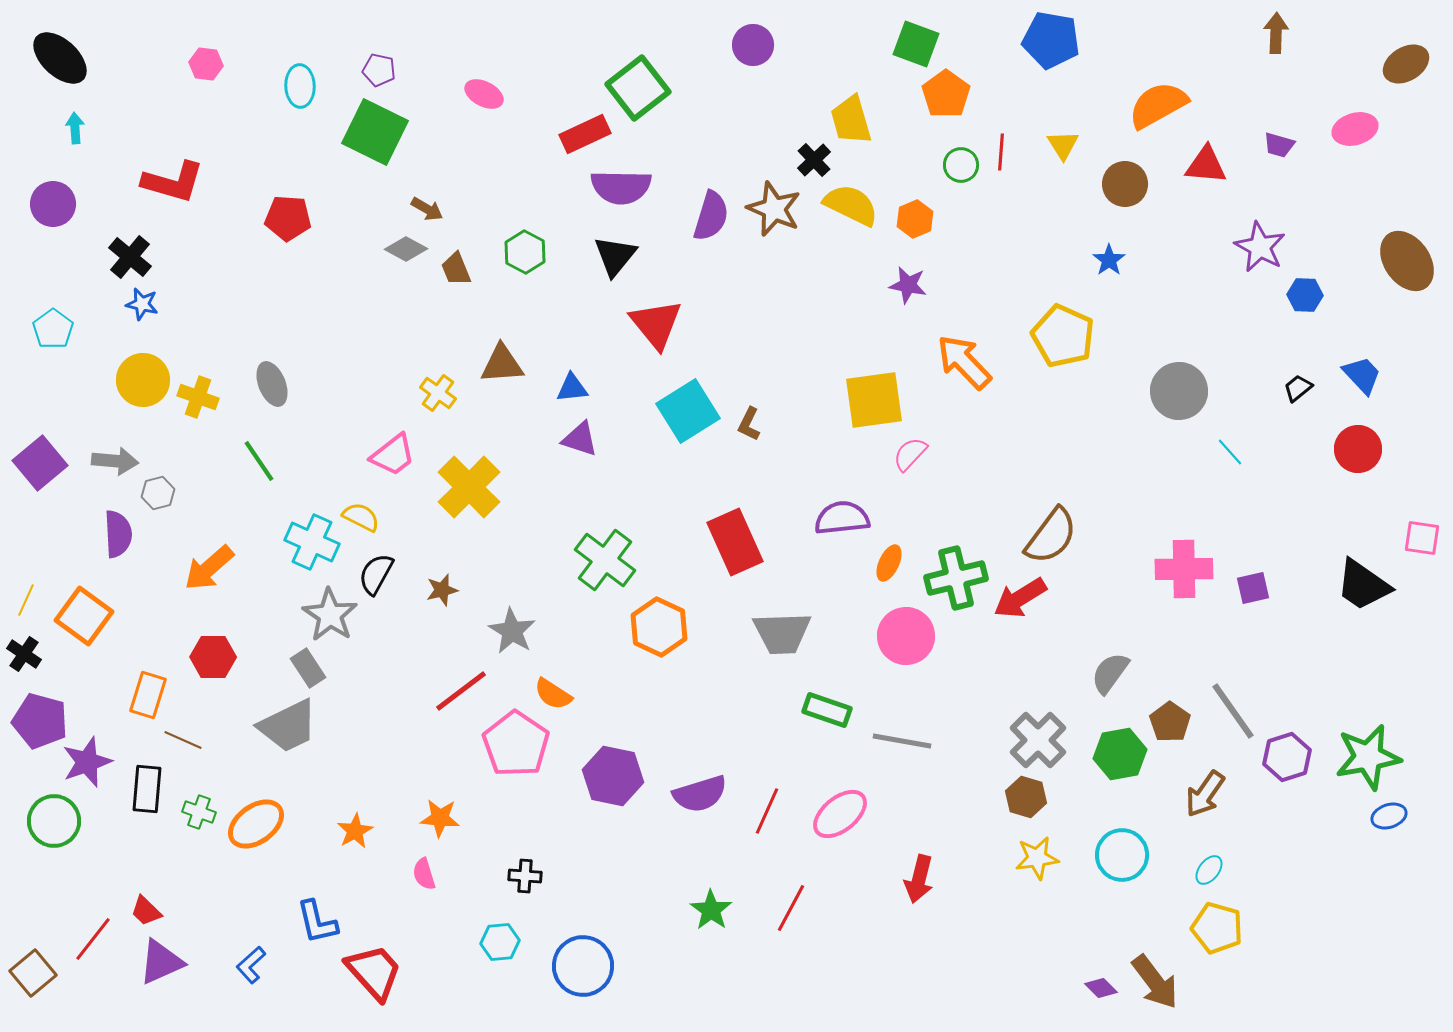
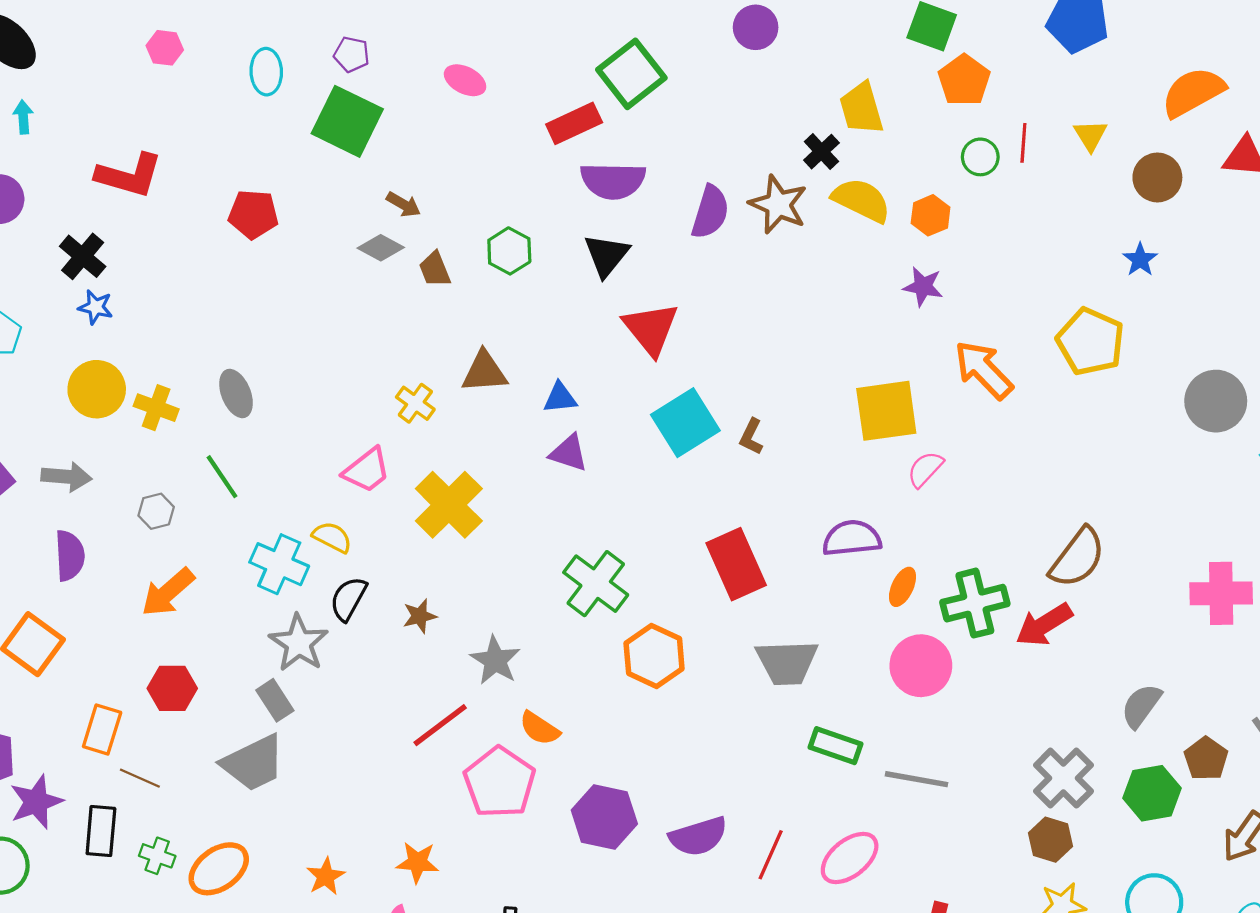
gray hexagon: (158, 493) -> (156, 511), moved

